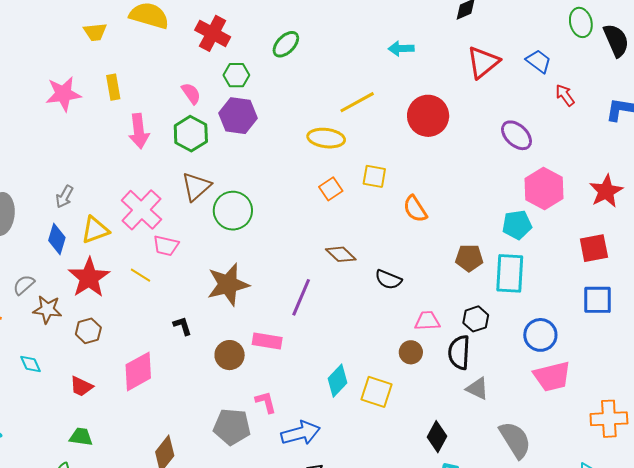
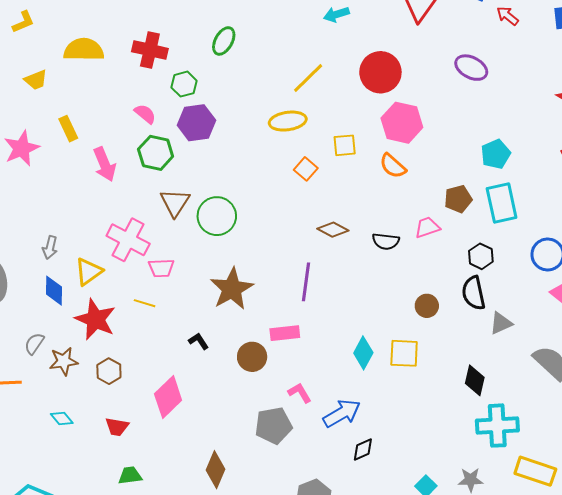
pink hexagon: (544, 189) -> (402, 123), moved
pink trapezoid: (427, 321) -> (427, 227), moved
gray triangle: (477, 389) -> (501, 323), turned -35

